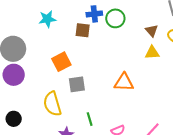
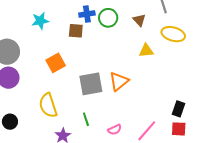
brown triangle: (152, 31) -> (139, 20), moved
orange triangle: (124, 82) -> (119, 81), turned -40
gray square: (77, 84) -> (91, 84), moved, size x1.4

